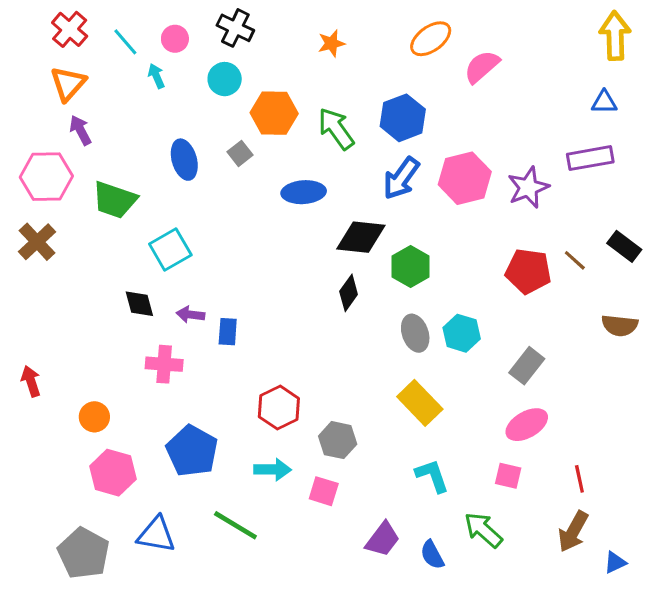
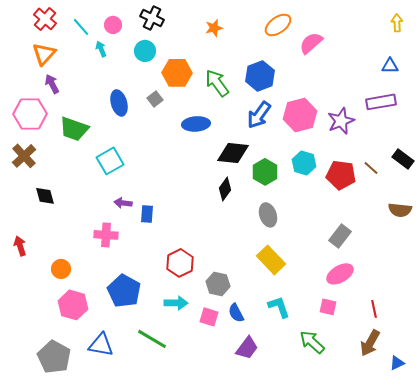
yellow arrow: (615, 36) -> (397, 23), size x0.6
black diamond: (139, 304) -> (45, 196), moved
cyan hexagon: (462, 333) -> (304, 163), moved
blue semicircle: (432, 555) -> (236, 313), moved

